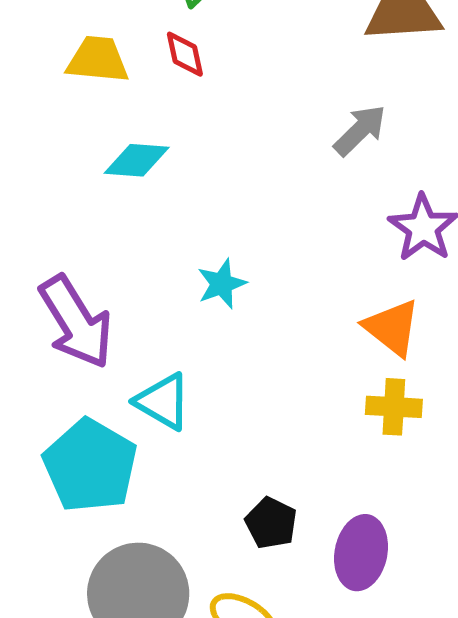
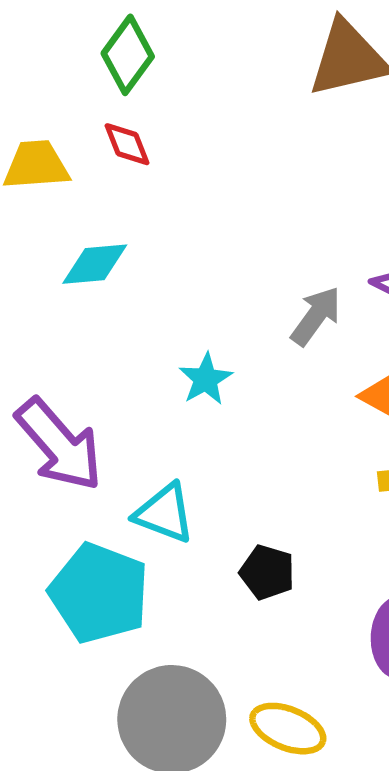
gray arrow: (360, 130) -> (316, 316), moved
black pentagon: (271, 523) -> (267, 572), moved

